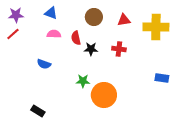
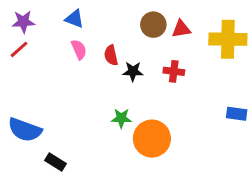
brown circle: (94, 17) -> (153, 25), moved
pink semicircle: (54, 34) -> (79, 49), turned 64
blue semicircle: (44, 64) -> (25, 130), moved, size x1.6

